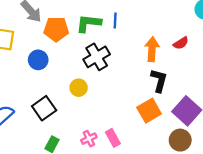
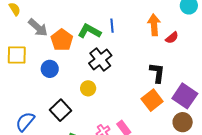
green L-shape: (89, 23) -> (89, 31), turned 30
orange pentagon: (56, 29) -> (62, 40), turned -30
orange arrow: (152, 49) -> (154, 25), moved

